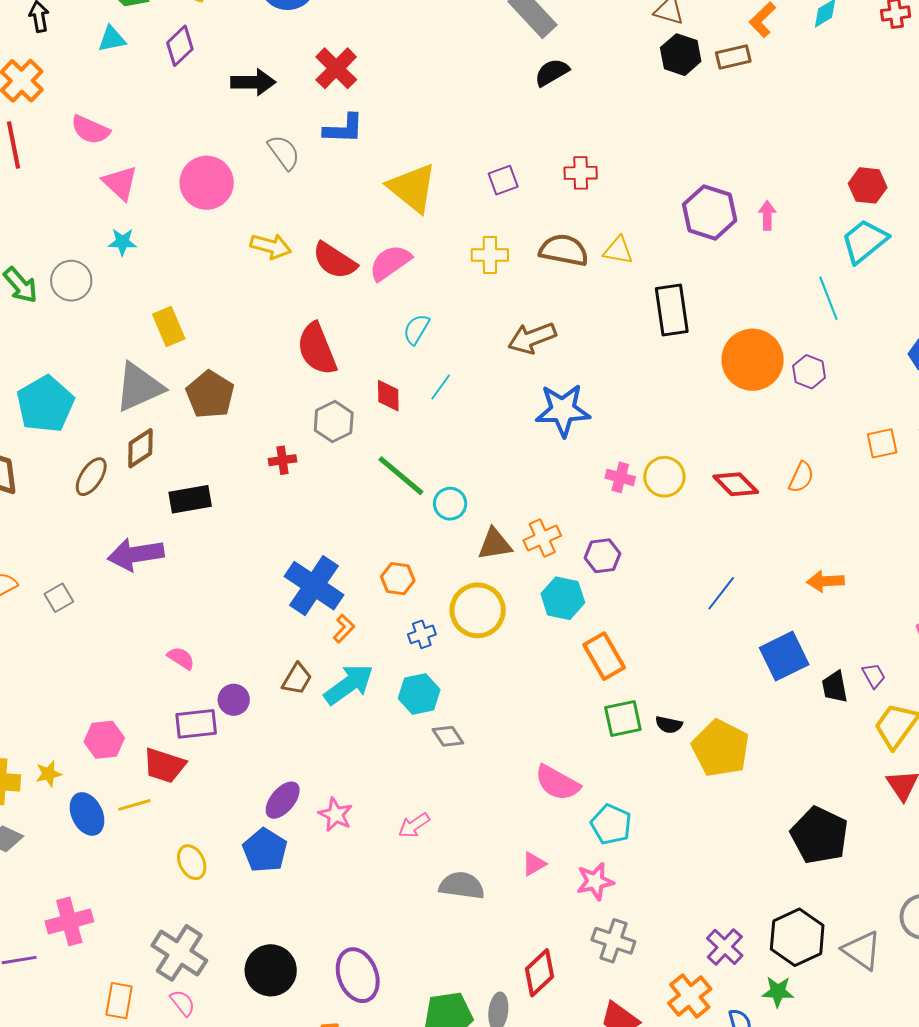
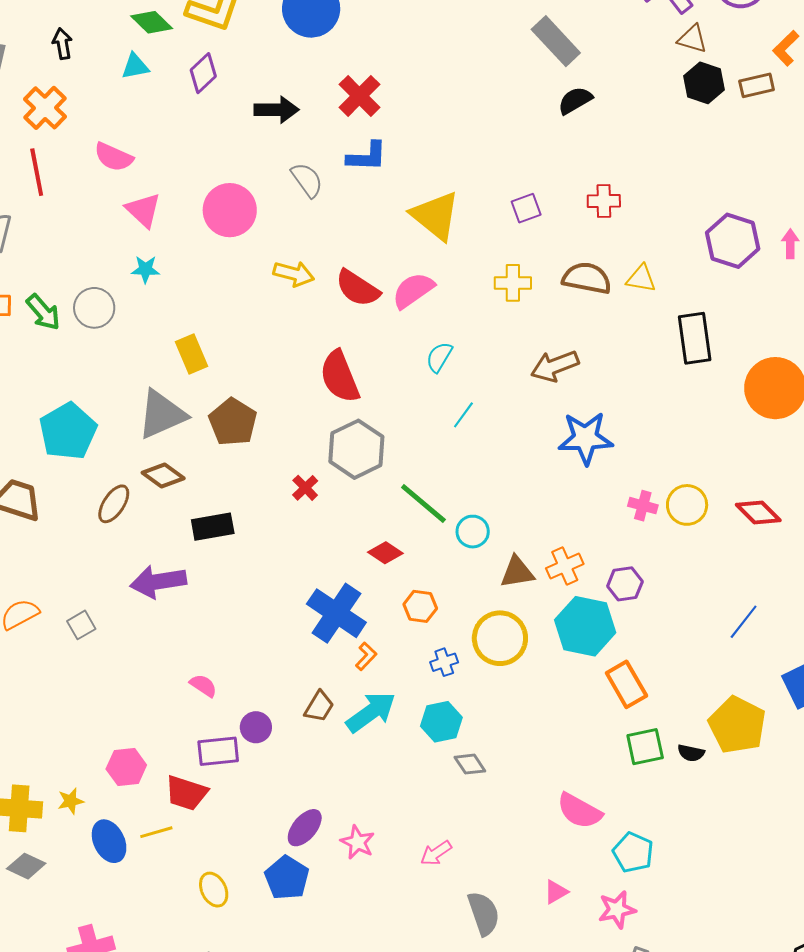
red diamond: (388, 396) -> (385, 553), moved, turned -56
gray hexagon: (334, 422) -> (356, 449), size x1.4
brown diamond: (140, 448) -> (163, 476), turned 69
red cross: (283, 460) -> (305, 488), turned -36
cyan hexagon: (563, 598) -> (585, 626), size x1.4
yellow pentagon: (721, 748) -> (737, 725), moved
gray semicircle: (462, 886) -> (484, 913), turned 63

